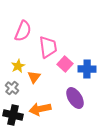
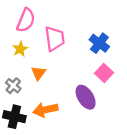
pink square: (65, 64) -> (104, 73), moved
yellow star: (18, 66) -> (20, 49), moved
blue cross: (87, 69) -> (99, 43), moved, turned 36

